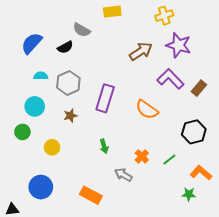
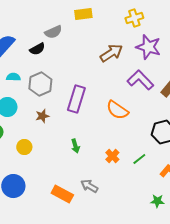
gray semicircle: (82, 30) -> (53, 32), turned -54
gray arrow: (123, 175) -> (89, 186), moved
green star: (189, 194) -> (157, 201), moved

